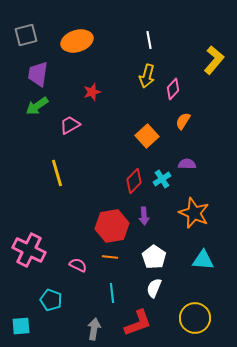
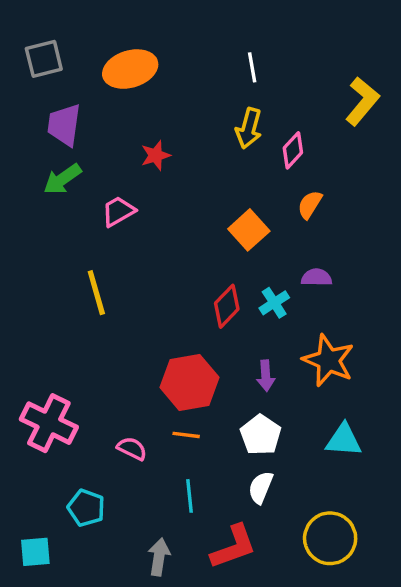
purple arrow: (144, 216) -> (266, 376), moved

